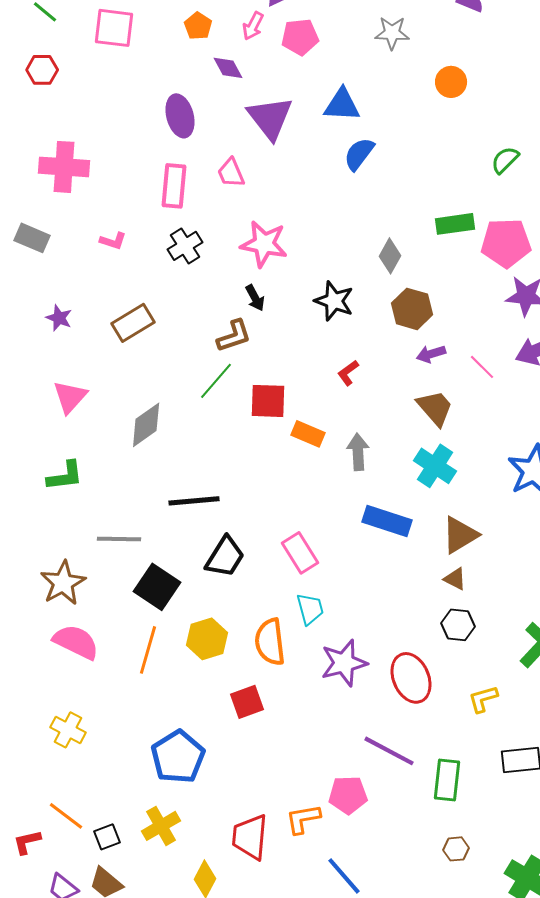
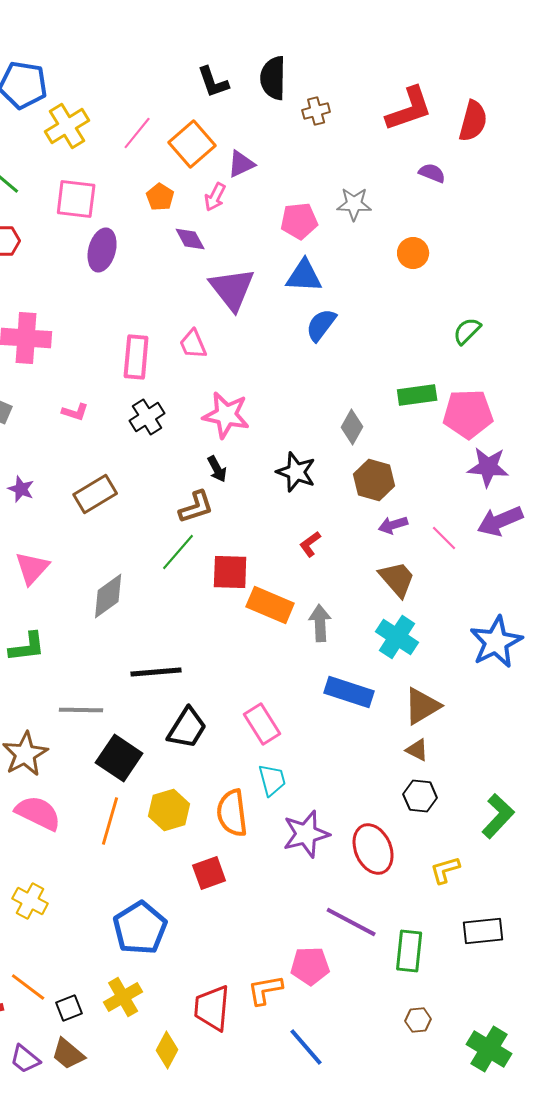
pink pentagon: (300, 37) -> (299, 221), moved
purple ellipse: (180, 116) -> (102, 250), moved, turned 30
orange rectangle: (308, 434) -> (270, 605), size x1.4

